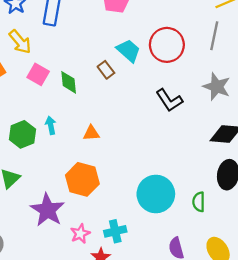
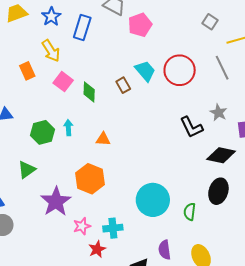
gray line: (214, 36) -> (222, 68), turned -45
gray star: (217, 87) -> (218, 113), size x0.7
black L-shape: (169, 100) -> (191, 127), moved

